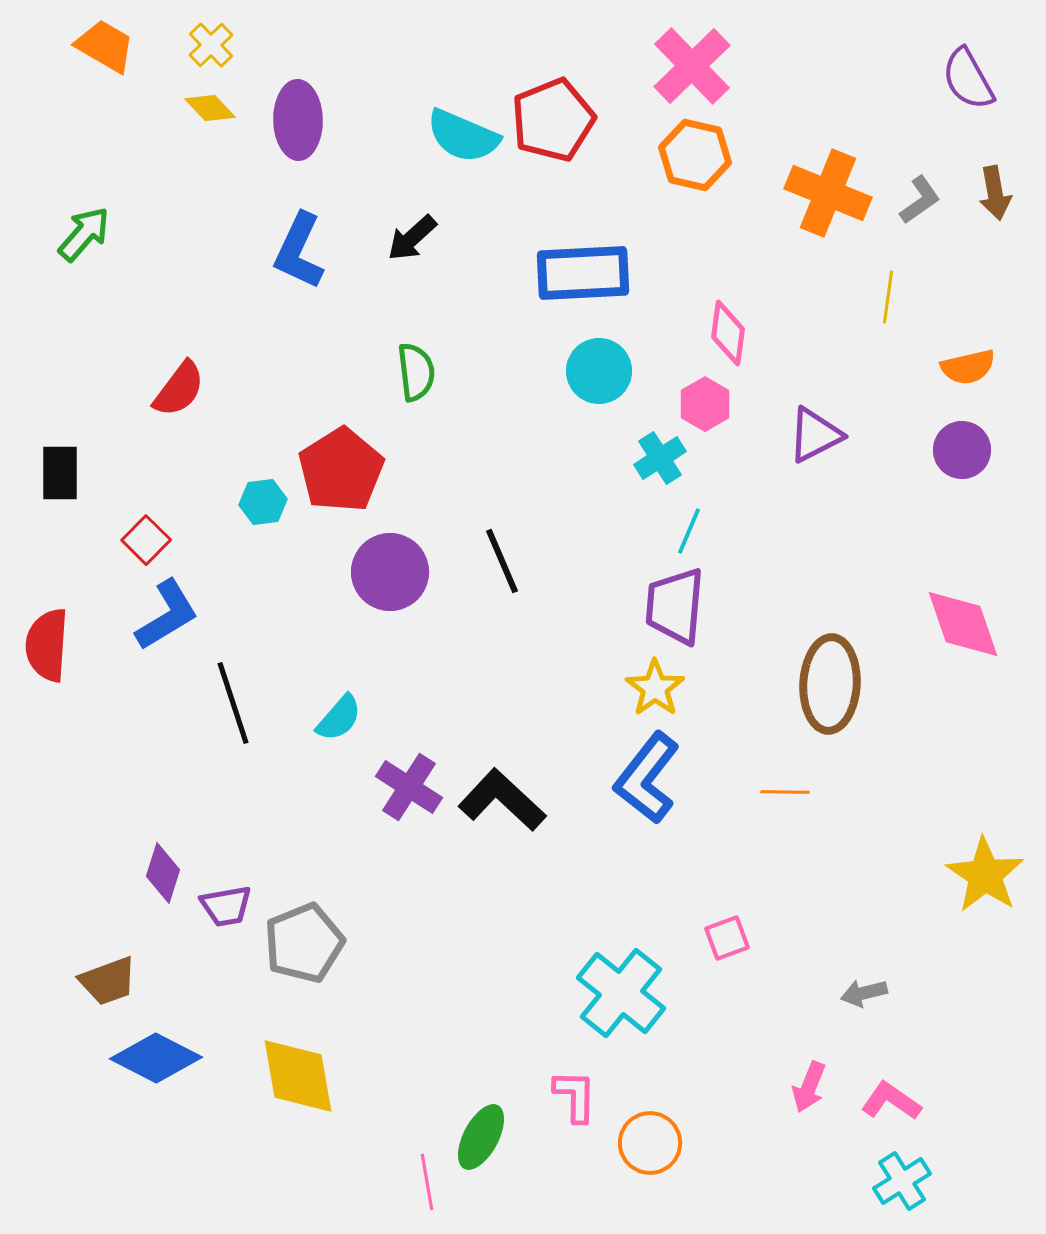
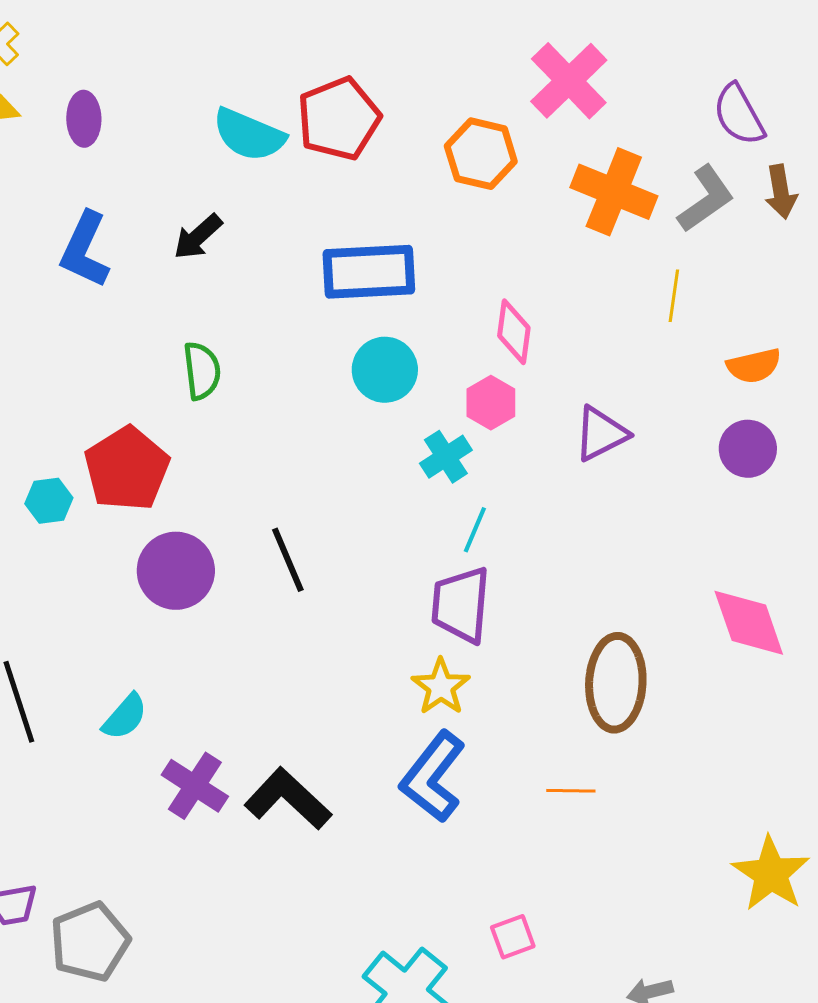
pink cross: (692, 66) -> (569, 81), moved
purple semicircle: (968, 79) -> (739, 115), moved
purple ellipse: (298, 120) -> (84, 119), size x0.7
gray L-shape: (920, 200) -> (706, 199), size x1.4

